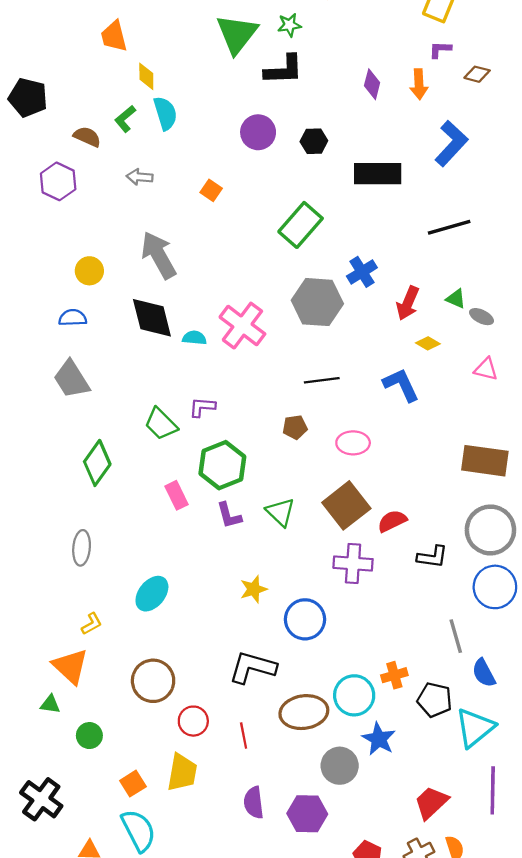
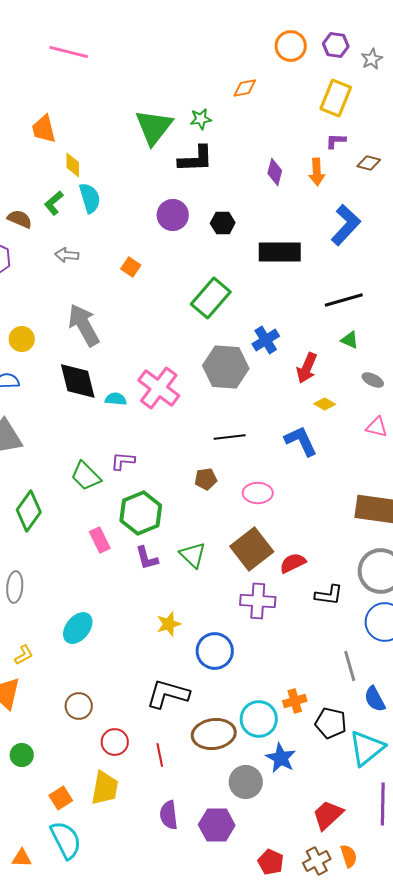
green triangle: (456, 299) -> (350, 340), moved
brown circle: (153, 681) -> (79, 706), size x0.7

